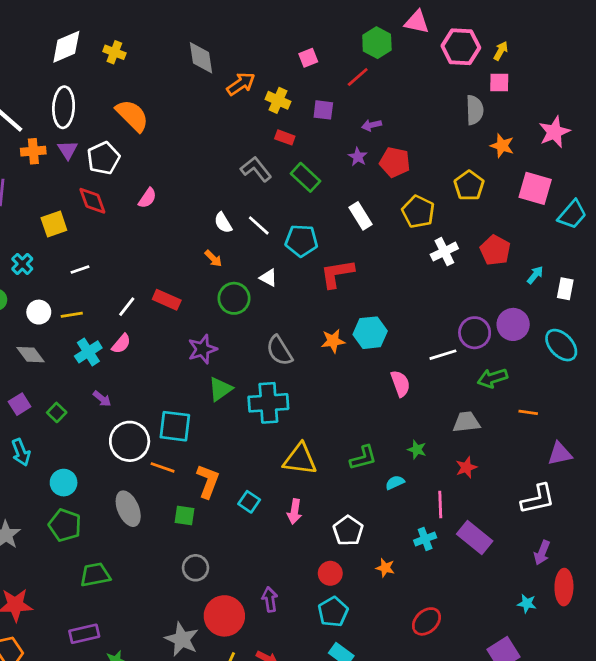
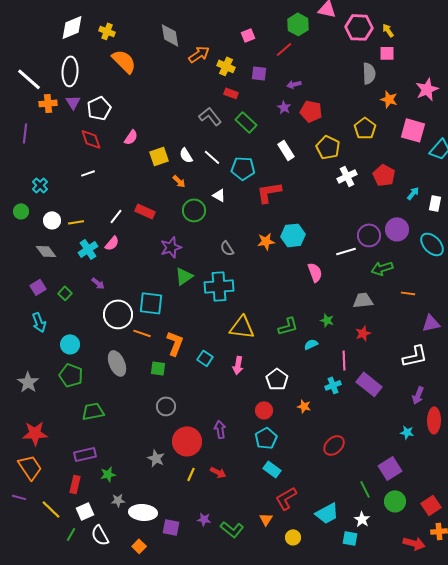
yellow arrow: (501, 51) -> (388, 30), turned -64
orange semicircle: (132, 115) -> (124, 61), moved
yellow square: (54, 224) -> (159, 156), moved
white line: (80, 269) -> (88, 173), moved
gray semicircle: (279, 351) -> (227, 248), size x0.7
gray star: (182, 639) -> (156, 458), size x0.7

